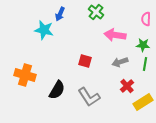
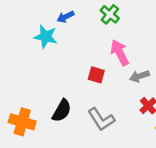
blue arrow: (60, 14) -> (65, 17), turned 40
pink arrow: (115, 35) -> (120, 53), moved, turned 55
orange cross: (25, 75) -> (22, 122), moved

